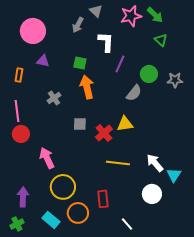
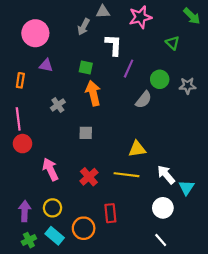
gray triangle: (96, 11) -> (103, 12), turned -48
green arrow: (155, 15) -> (192, 16), moved
yellow triangle: (125, 124) -> (137, 149), moved
red cross: (104, 133) -> (89, 177), moved
yellow circle: (63, 187) -> (53, 208), moved, size x0.7
green cross: (17, 224) -> (29, 240), moved
white line: (127, 224) -> (161, 240), moved

